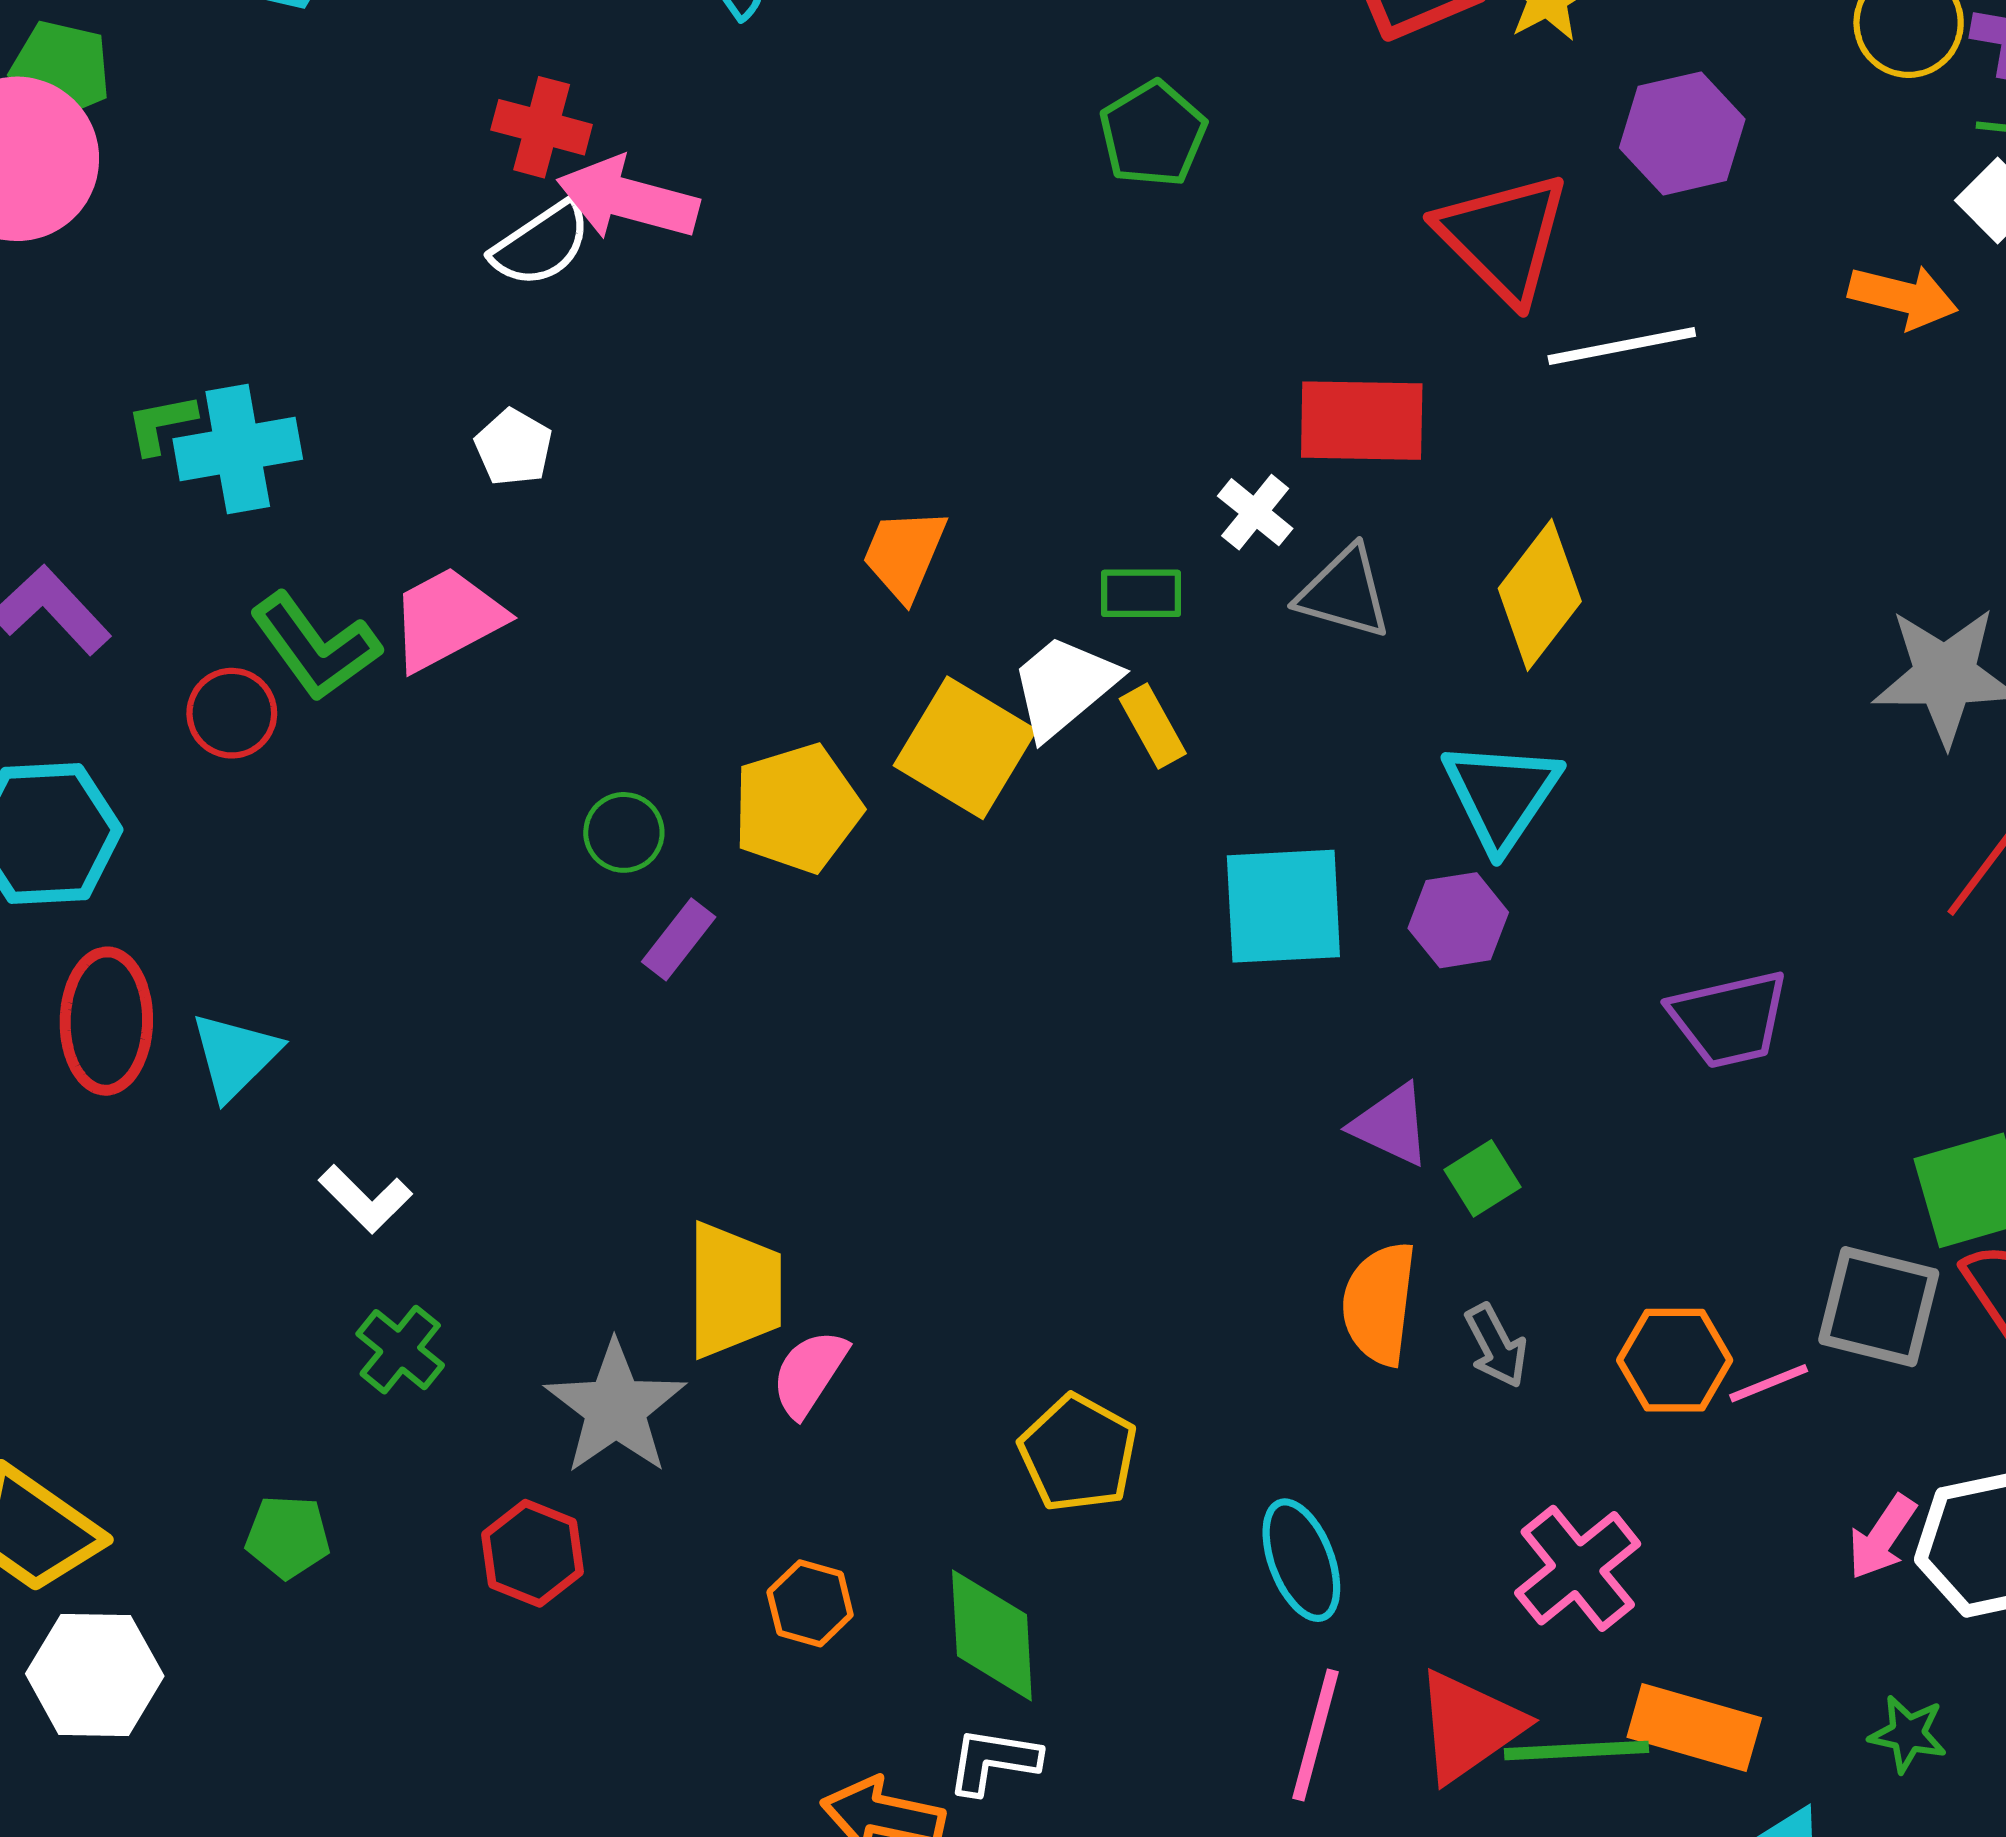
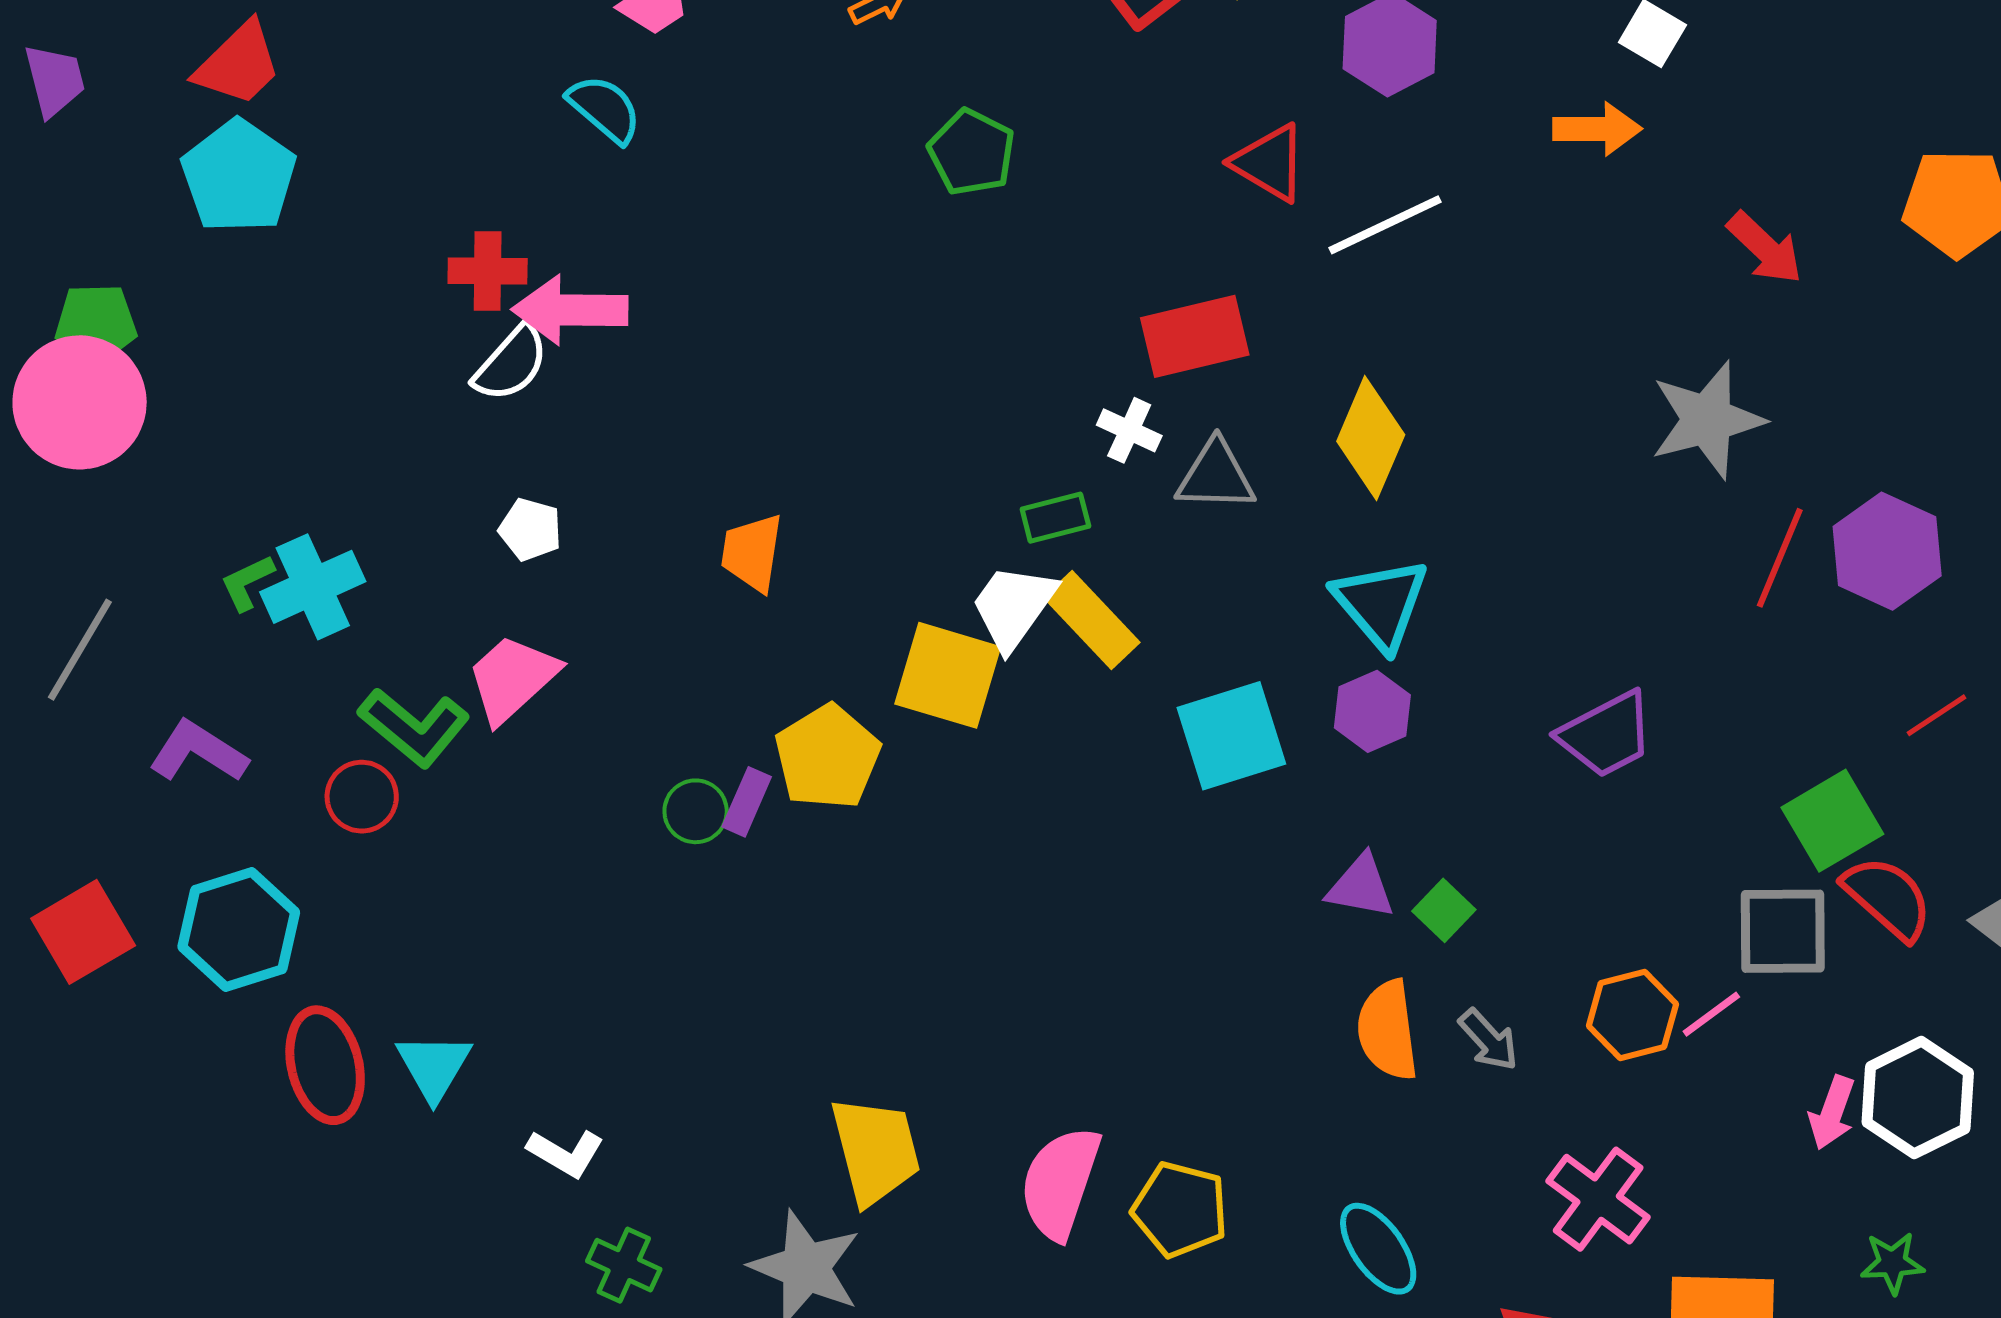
red triangle: (1503, 237) -> (1269, 163), size x0.7
orange trapezoid: (904, 554) -> (752, 553), moved
yellow rectangle: (1153, 726) -> (1092, 620), size x1.5
purple rectangle: (679, 939) -> (747, 802), moved
pink semicircle: (809, 1373) -> (1060, 1183), moved, size x1.5

